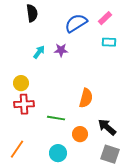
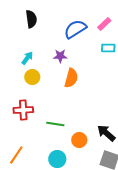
cyan arrow: (39, 52) -> (27, 58), moved
yellow circle: (21, 83) -> (32, 77), moved
orange semicircle: (86, 98) -> (71, 78), moved

